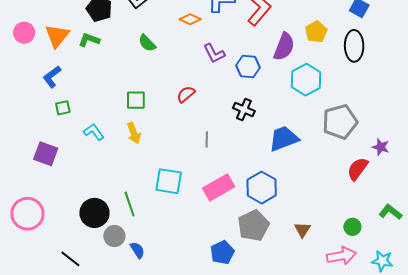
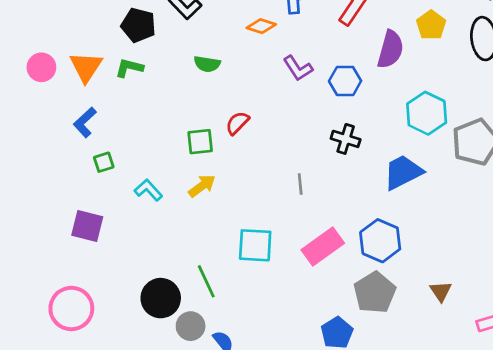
green semicircle: (147, 43) -> (207, 64), turned -30
cyan hexagon: (306, 80) -> (427, 113), moved
red semicircle: (186, 94) -> (237, 123), moved
yellow arrow: (134, 133) -> (202, 186), turned -100

